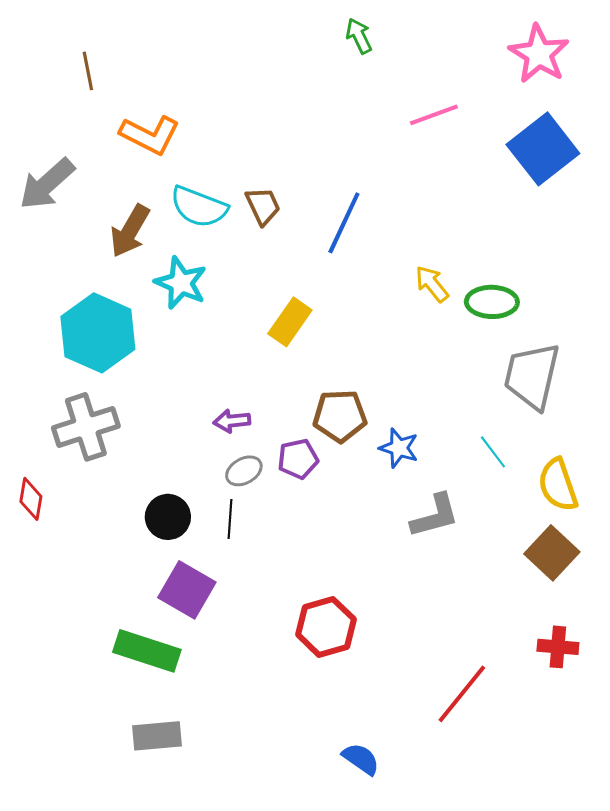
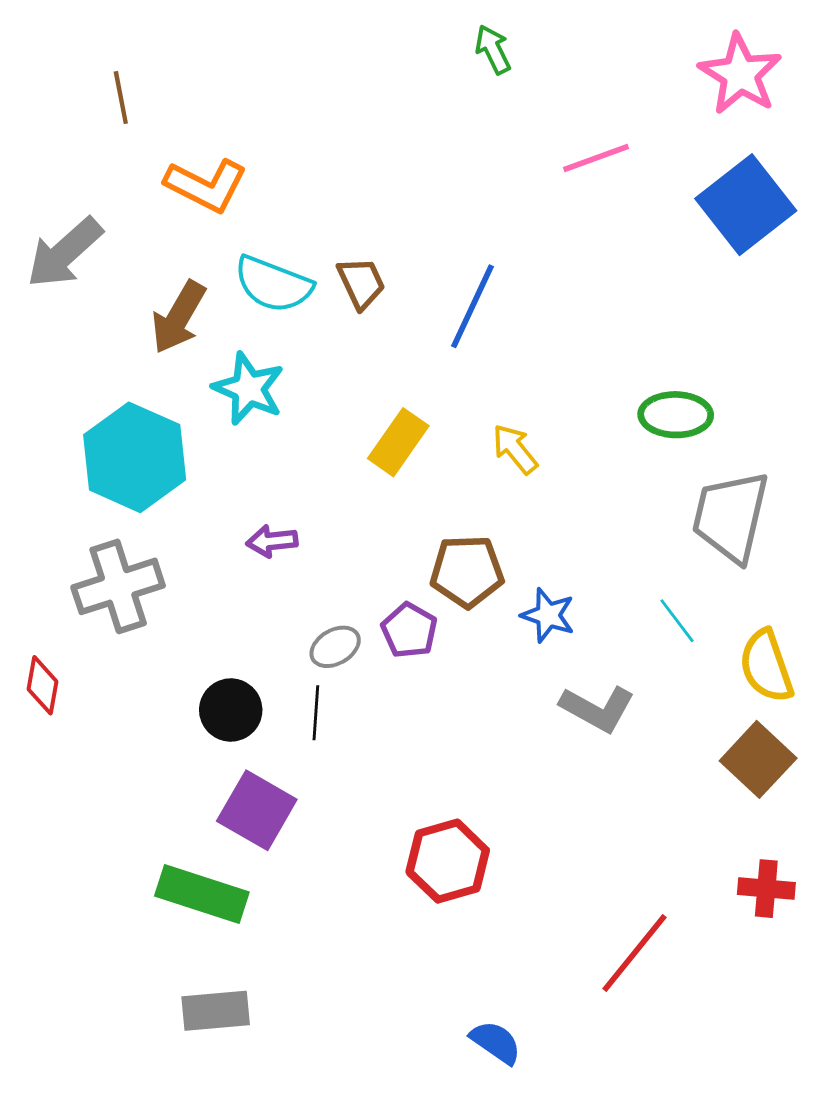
yellow arrow: (432, 284) -> (515, 449), moved
purple arrow: (232, 421) -> (272, 541), moved
purple pentagon: (298, 459) -> (409, 630), turned -30
gray L-shape: (435, 516) -> (597, 709), turned 44

